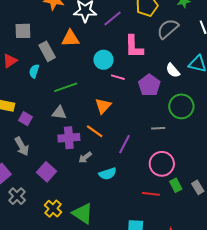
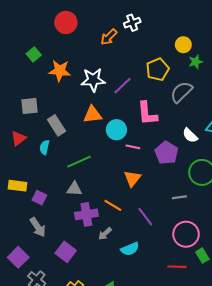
orange triangle: (70, 38) -> (93, 115), moved
orange triangle: (103, 106) -> (132, 178), moved
purple line: (125, 144) -> (145, 217), turned -60

